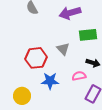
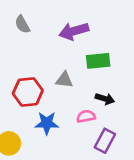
gray triangle: (63, 49) -> (64, 80), turned -40

